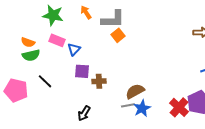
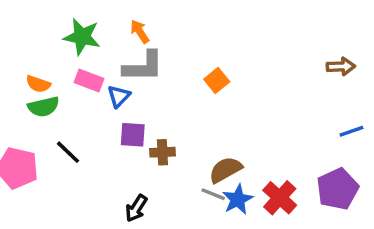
gray L-shape: (113, 19) -> (143, 66), moved
orange square: (118, 35) -> (217, 80), moved
gray line: (128, 105) -> (213, 194), turned 32
red cross: (179, 107) -> (280, 198), moved

